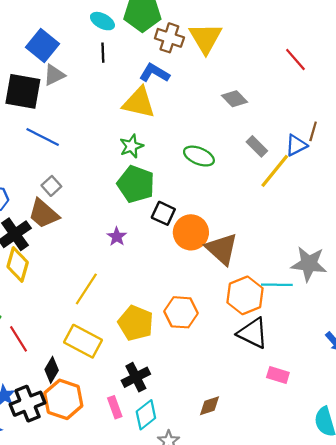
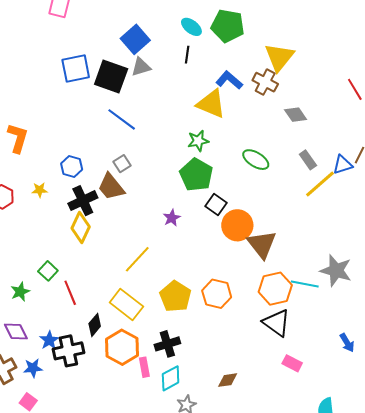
brown cross: (169, 38) -> (265, 82), moved
orange hexagon: (63, 399) -> (122, 347), moved

